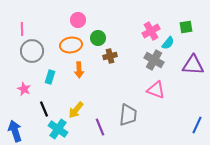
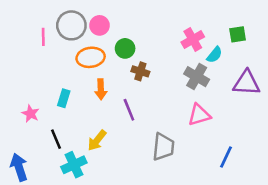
pink line: (22, 29) -> (43, 37), moved
gray circle: (32, 51) -> (71, 25), moved
brown cross: (110, 56) -> (140, 71), turned 32
pink triangle: (156, 90) -> (199, 115), turned -36
blue line: (197, 125) -> (226, 157), moved
purple line: (100, 127) -> (129, 110), moved
cyan cross: (58, 129) -> (74, 165), turned 30

